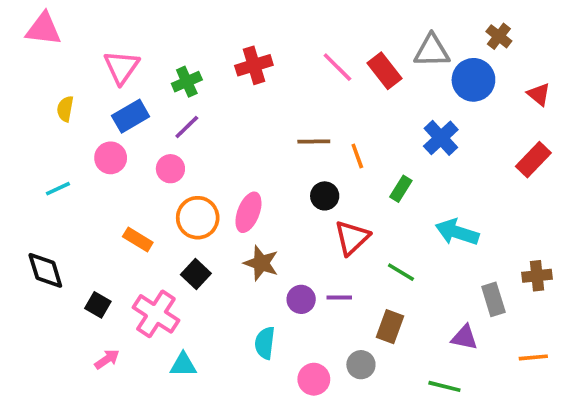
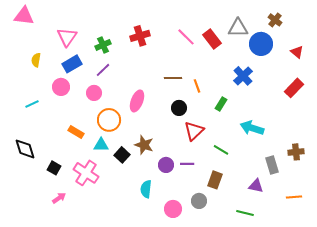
pink ellipse: (248, 212) -> (137, 101), moved
black square: (196, 274) -> (122, 155), moved
cyan triangle: (183, 365) -> (101, 145), moved

